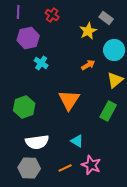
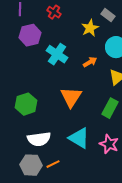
cyan cross: (41, 63) -> (57, 54), moved, size x1.5
cyan triangle: (77, 141) -> (79, 138), size x1.6
pink star: (91, 165) -> (109, 144), moved
orange line: (65, 168) -> (53, 164), moved

